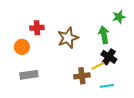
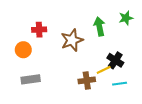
green arrow: (104, 35) -> (99, 26), moved
cyan line: (107, 86) -> (120, 84), moved

